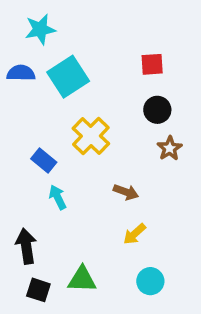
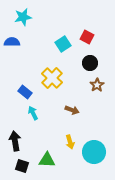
red square: (152, 64) -> (87, 37), turned 32
cyan square: (68, 77) -> (63, 44), moved, size x0.7
yellow arrow: (135, 234) -> (70, 142), moved, turned -64
cyan circle: (150, 281) -> (94, 152), moved, size x1.5

